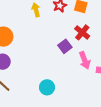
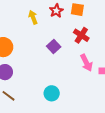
purple square: (65, 46) -> (54, 46), moved

